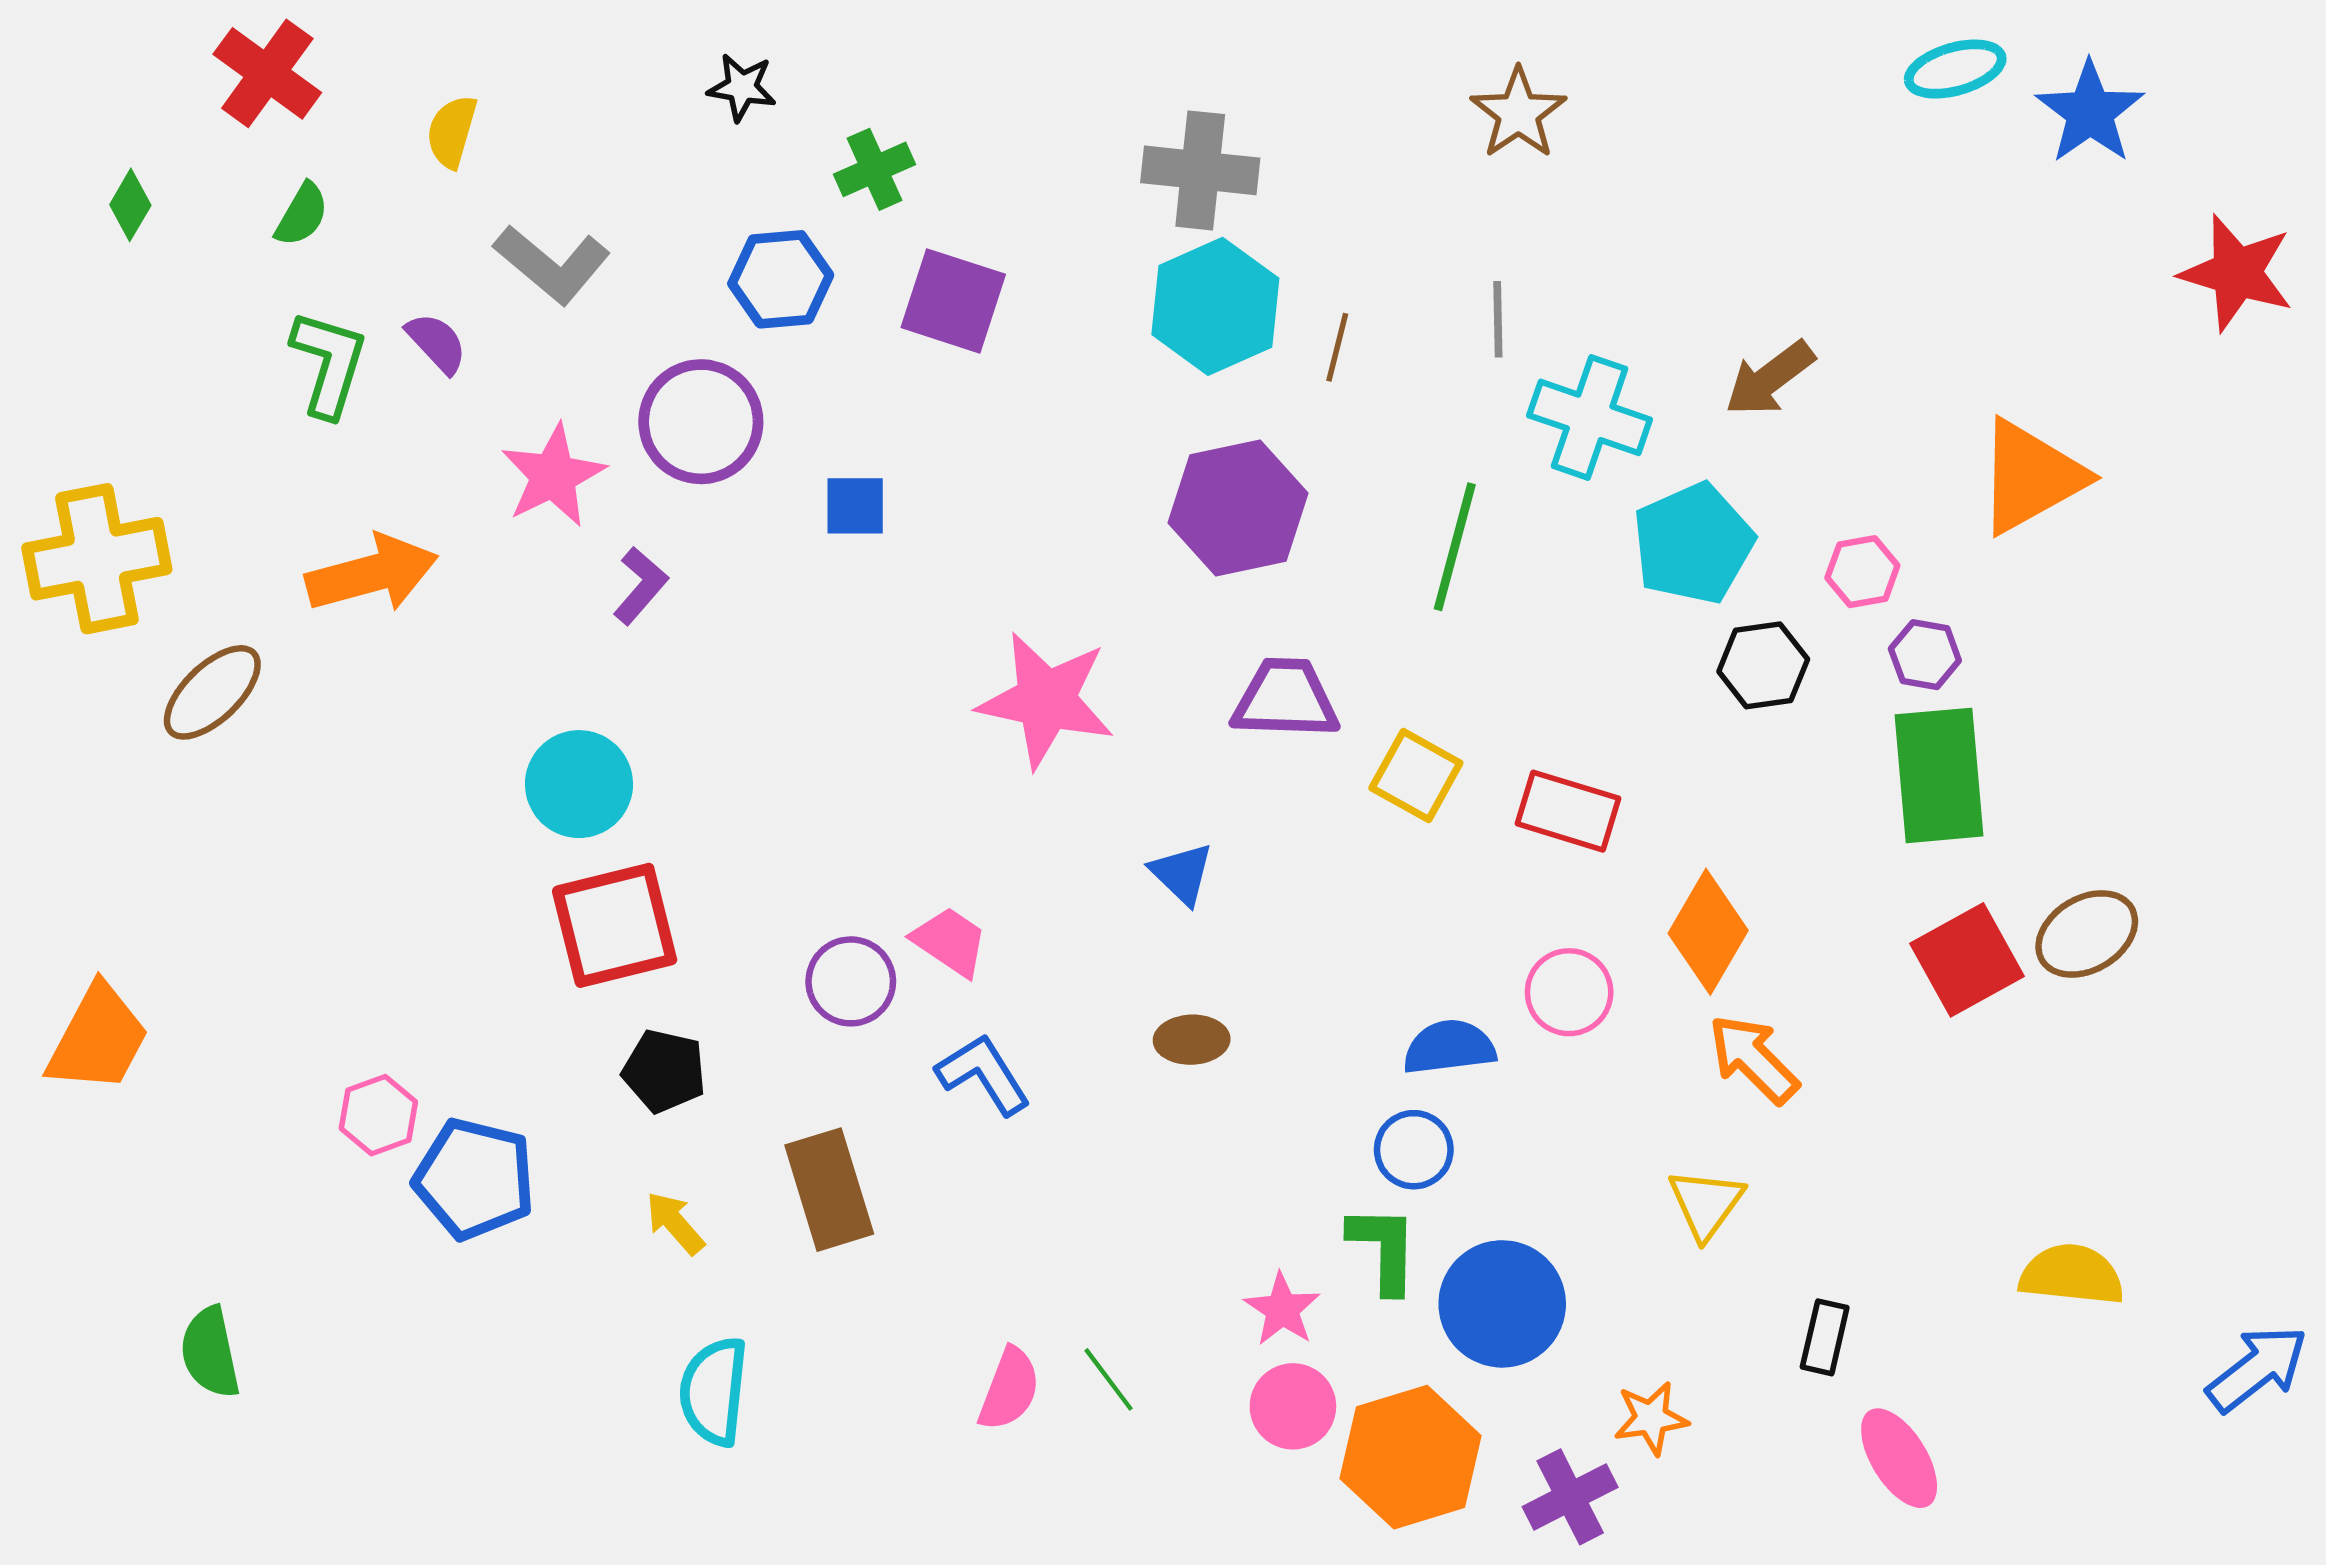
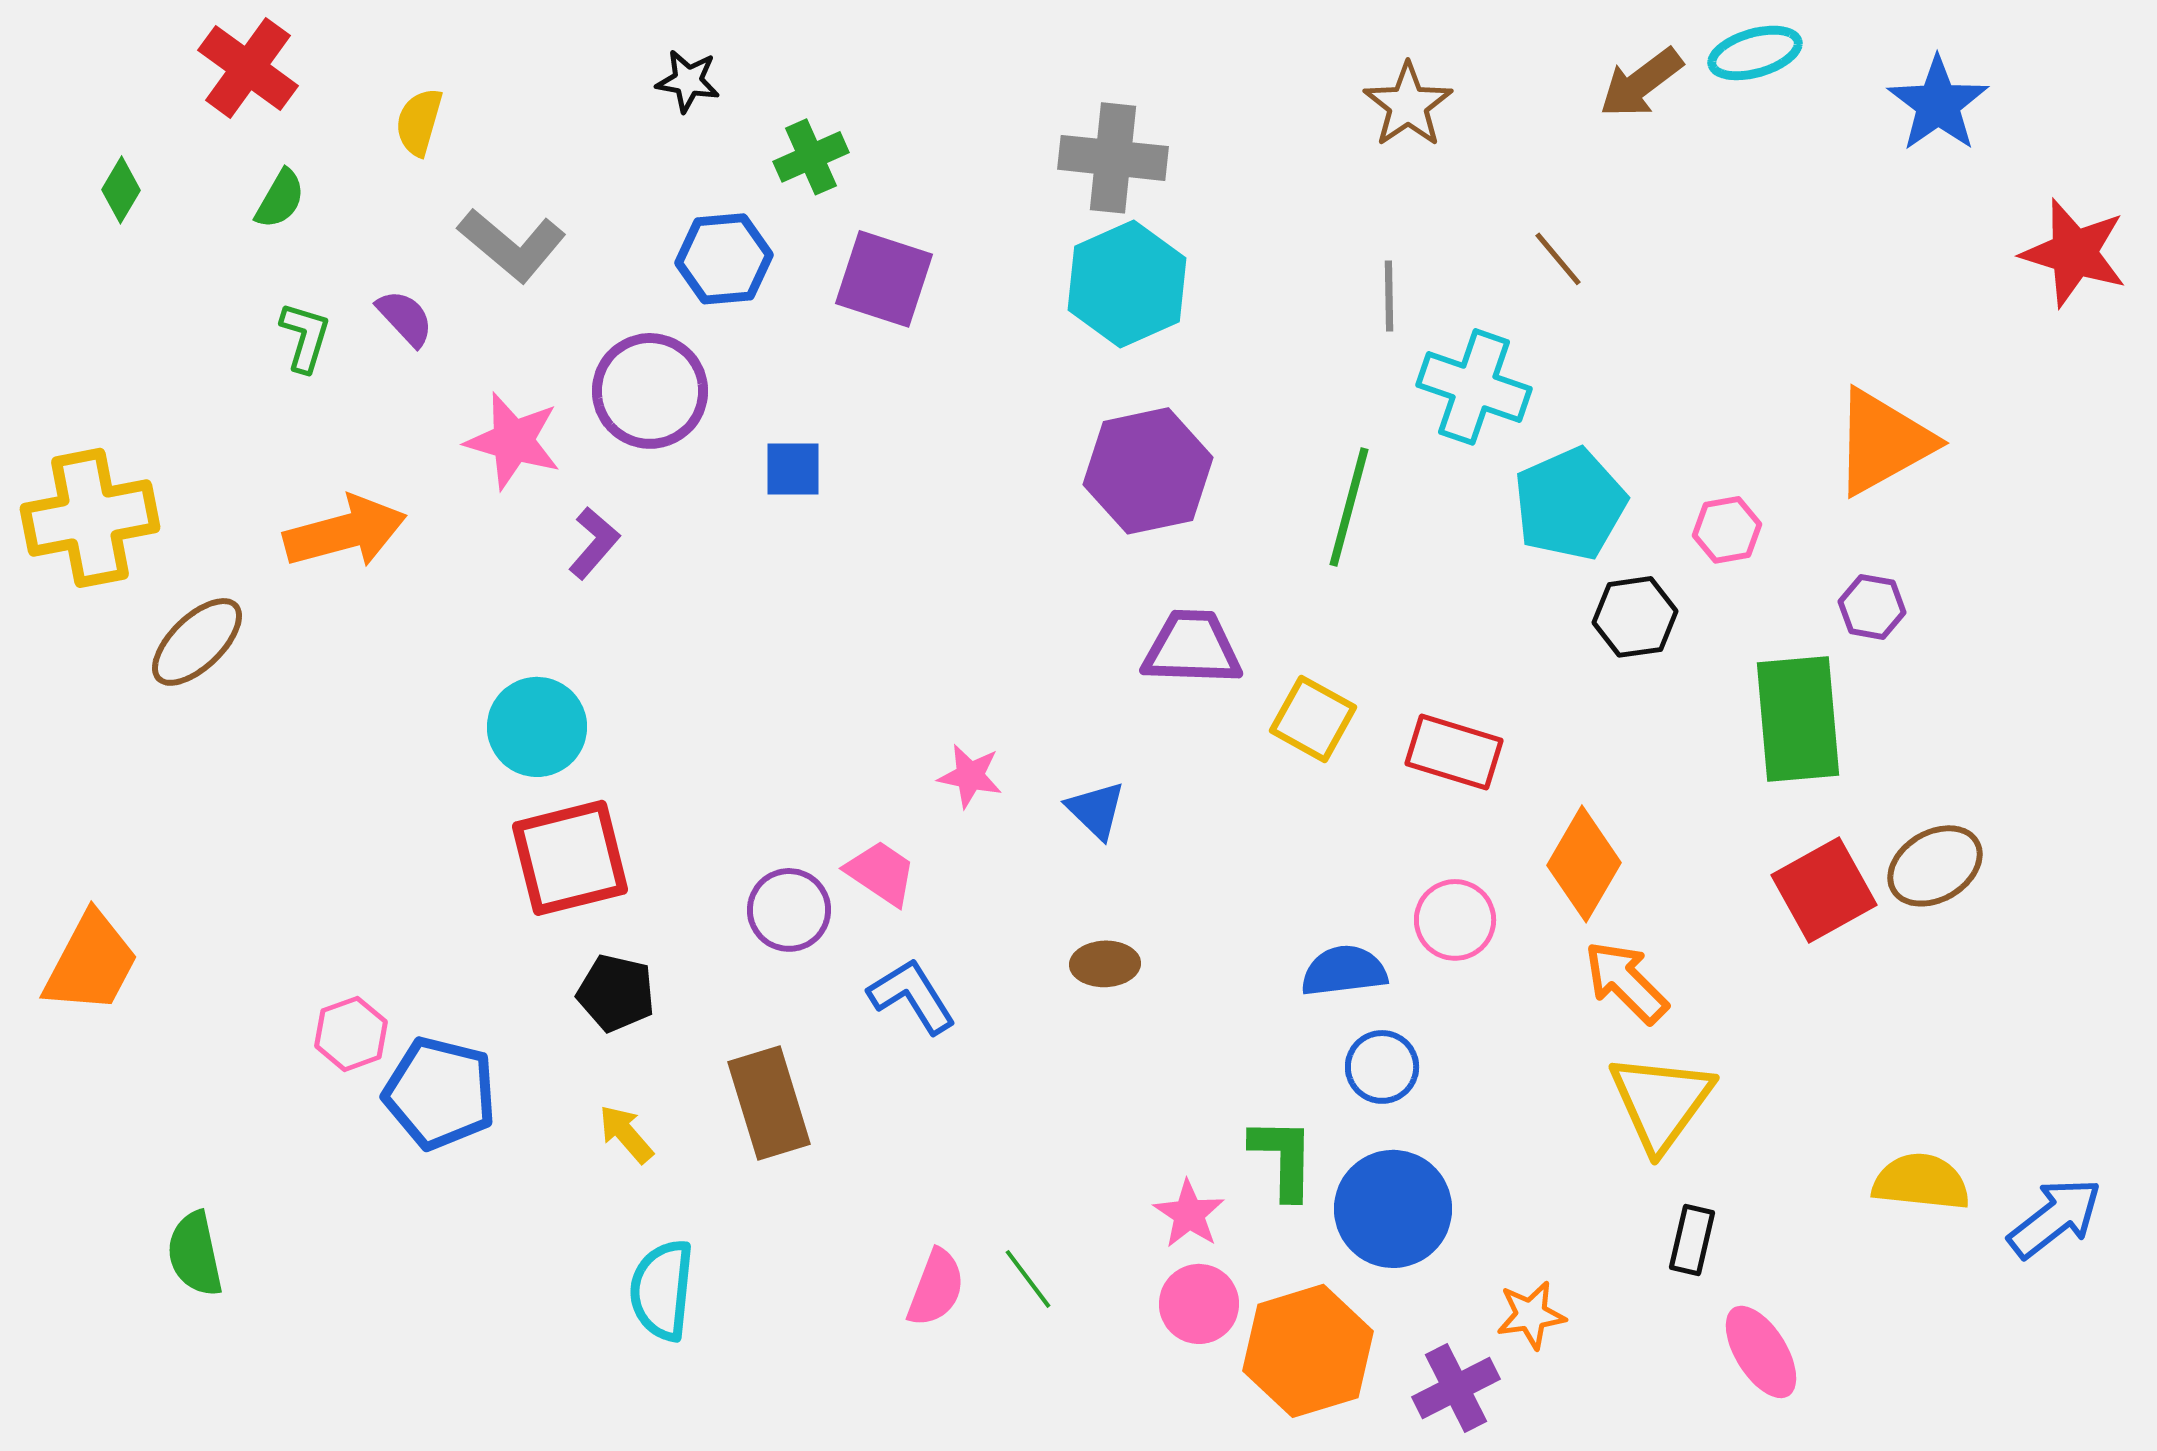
cyan ellipse: (1955, 69) -> (1755, 53), moved
brown line: (1337, 347) -> (1558, 259), moved, turned -54
green L-shape: (329, 363) -> (305, 337), size x0.7
brown arrow: (1770, 379) -> (1641, 83), moved
pink star: (553, 476) -> (513, 441), turned -30
purple hexagon: (1925, 655) -> (1872, 607), moved
pink star: (1046, 700) -> (970, 776), moved, size x0.5
blue circle: (1414, 1150) -> (1382, 1067), moved
yellow triangle: (1706, 1204) -> (1661, 1102), moved, size x1.5
blue arrow: (2257, 1369) -> (2055, 1218), moved

